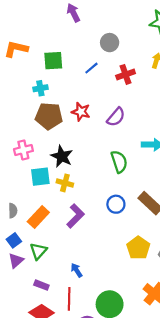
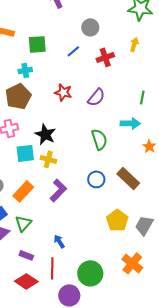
brown pentagon: (49, 116) -> (18, 96), moved, turned -30

